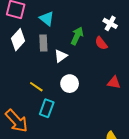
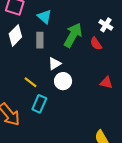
green arrow: (77, 36) -> (73, 35), size x1.4
white triangle: (61, 56) -> (55, 64), moved

